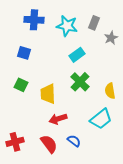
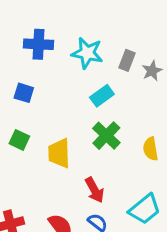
gray rectangle: (94, 23) -> (127, 60), moved
red arrow: (58, 119) -> (95, 190), moved, turned -102
cyan trapezoid: (101, 119) -> (145, 209), moved

